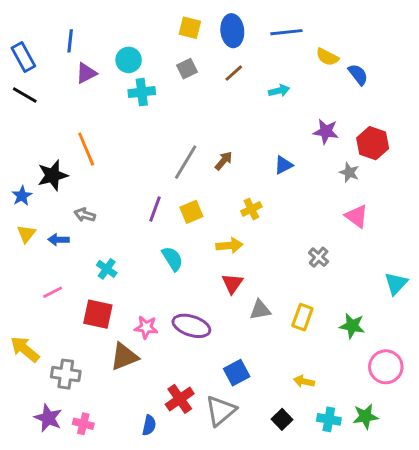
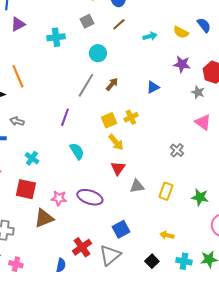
yellow semicircle: (327, 57) -> (181, 32), moved
cyan circle: (129, 60) -> (98, 53), moved
yellow square: (191, 212) -> (109, 120), moved
yellow arrow: (229, 246) -> (116, 142), turned 54

